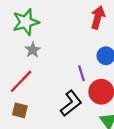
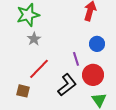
red line: (21, 81) -> (39, 69), moved

